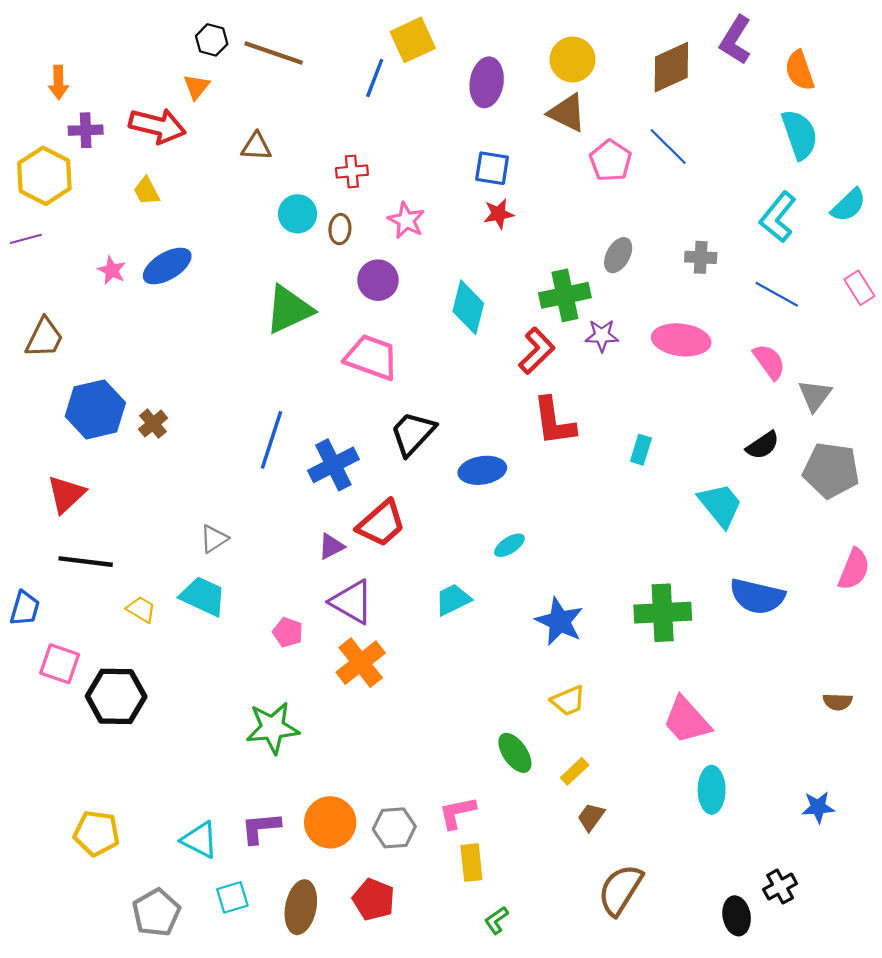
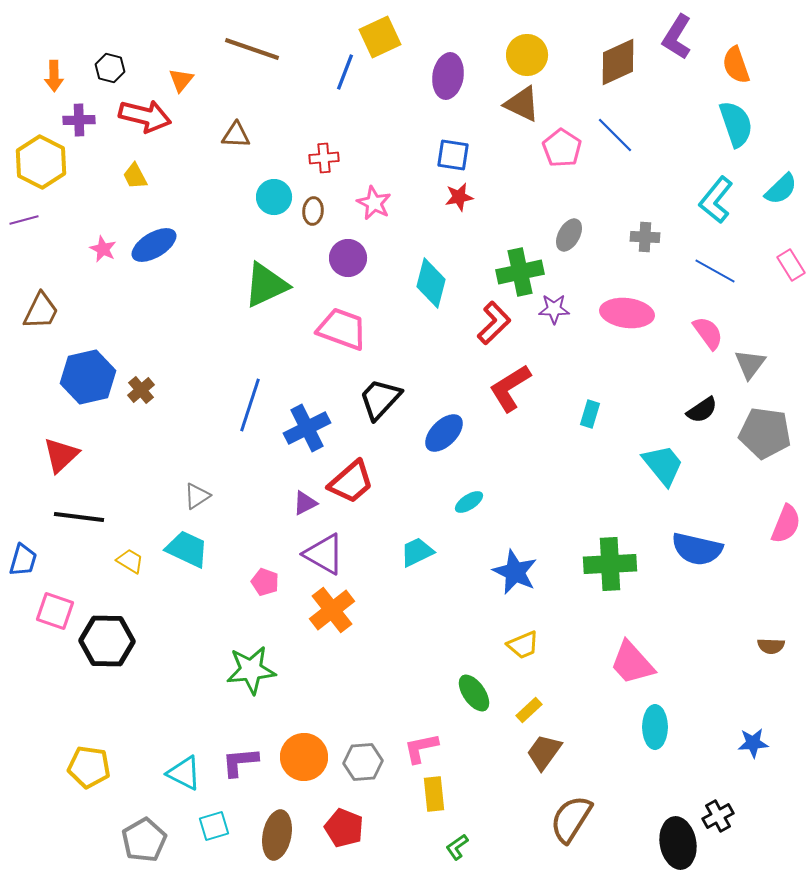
black hexagon: (212, 40) -> (110, 68), moved
red L-shape: (554, 421) -> (510, 388), turned 66
blue ellipse: (482, 470) -> (444, 433), turned -36
brown trapezoid: (591, 817) -> (544, 752), size x1.4
black ellipse: (737, 916) -> (678, 843), size x1.4

